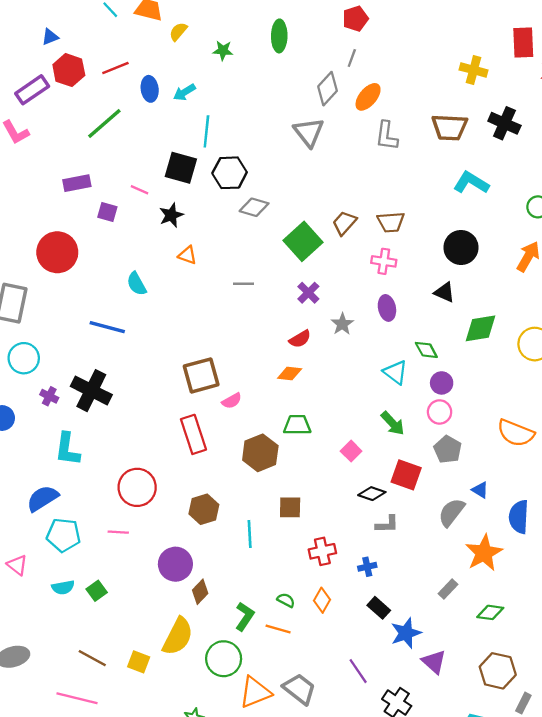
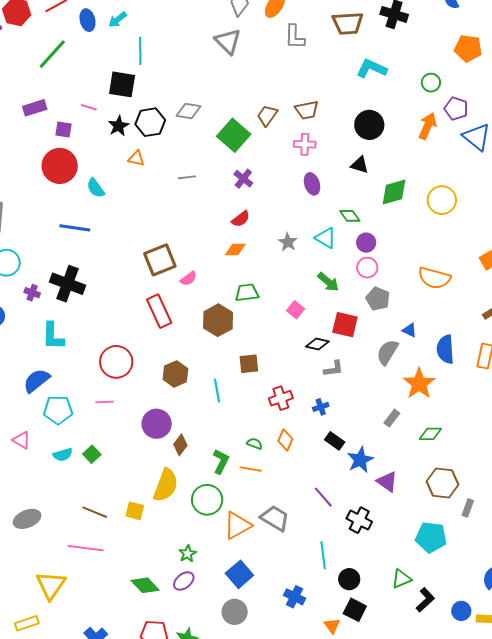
black hexagon: (230, 173) -> (150, 122), moved
red circle: (57, 252) -> (60, 166), moved
gray star: (342, 324) -> (288, 242), moved

